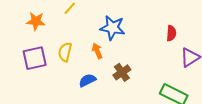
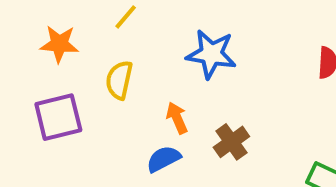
orange arrow: (97, 51) -> (177, 118), moved
yellow semicircle: (65, 52) -> (119, 80), moved

